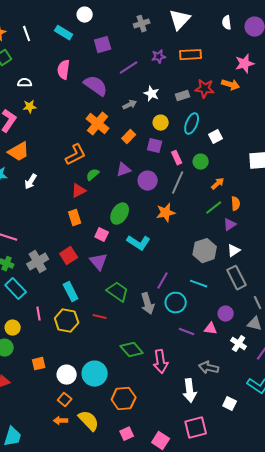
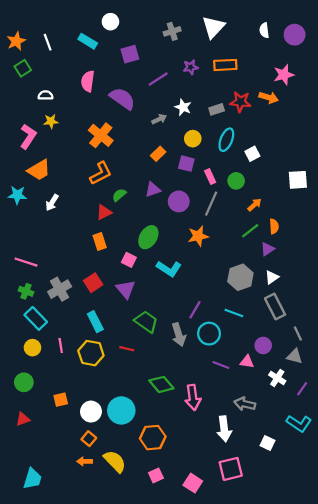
orange cross: (98, 124) -> (101, 135), moved
yellow circle: (13, 328) -> (32, 348), moved

